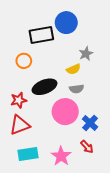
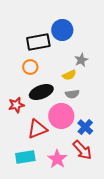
orange circle: (24, 61) -> (30, 67), moved
red triangle: (20, 125) -> (37, 129), moved
red arrow: (87, 147) -> (82, 150), size x1.5

